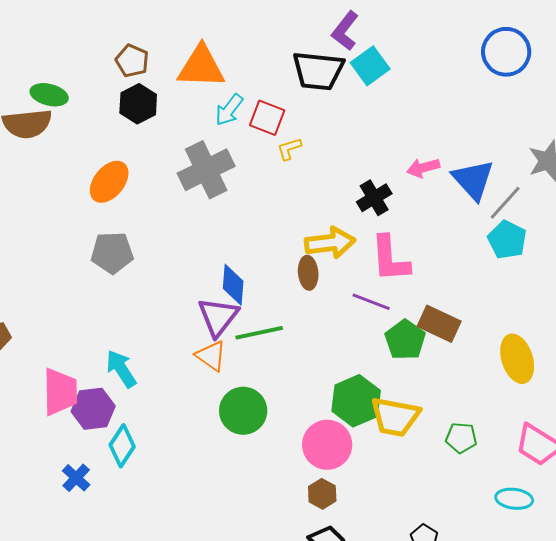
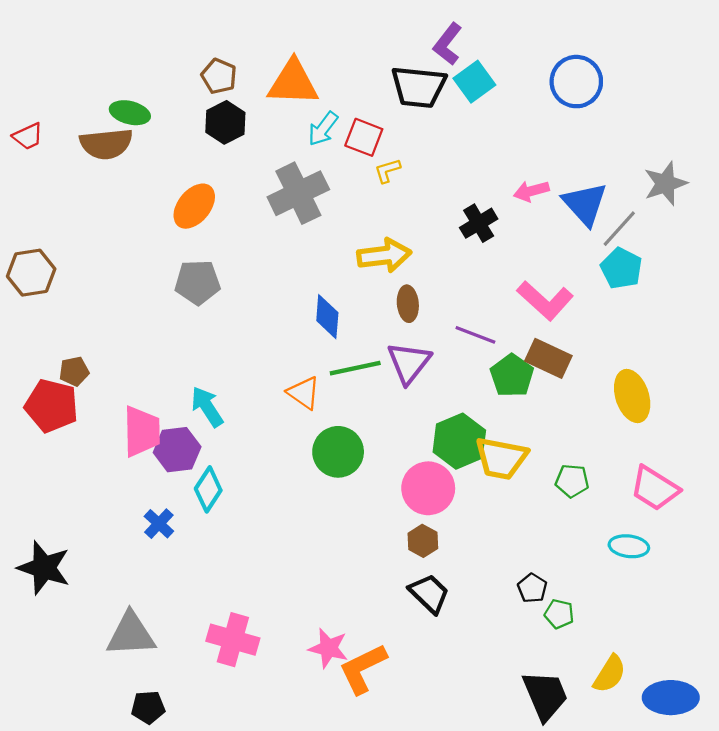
blue circle: (506, 52) -> (576, 82), moved
yellow arrow: (330, 243) -> (384, 255), moved
pink L-shape: (390, 259) -> (545, 300), moved, turned -44
purple triangle: (218, 317) -> (409, 363), moved

